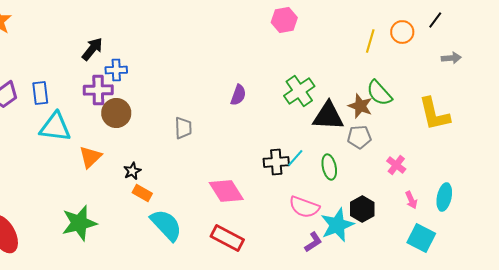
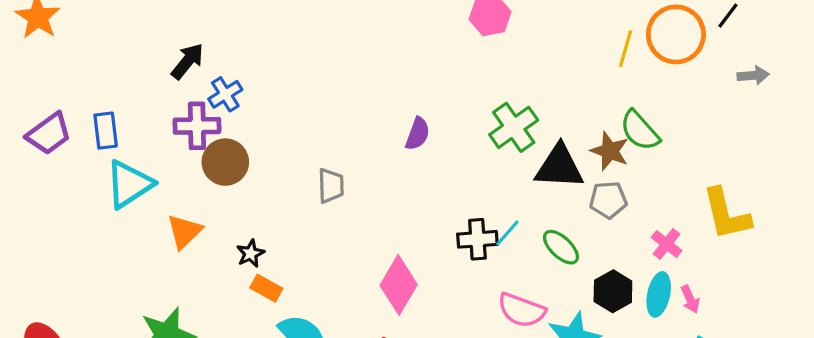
orange circle: (402, 32) -> (676, 34), size x1.6
blue cross: (116, 70) -> (225, 94), turned -30
yellow L-shape: (434, 114) -> (726, 214), moved
cyan triangle: (55, 127) -> (129, 184), turned -40
green ellipse: (329, 167) -> (561, 247), turned -35
pink diamond: (226, 191) -> (399, 285), turned 63
cyan ellipse: (444, 197) -> (659, 294), moved
black hexagon: (362, 209) -> (613, 291), moved

